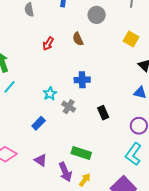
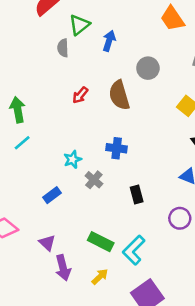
brown semicircle: (78, 39) -> (119, 95), size x1.6
cyan L-shape: (133, 154) -> (134, 250), moved
purple arrow: (65, 172) -> (63, 268), moved

